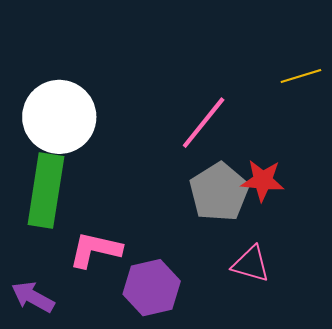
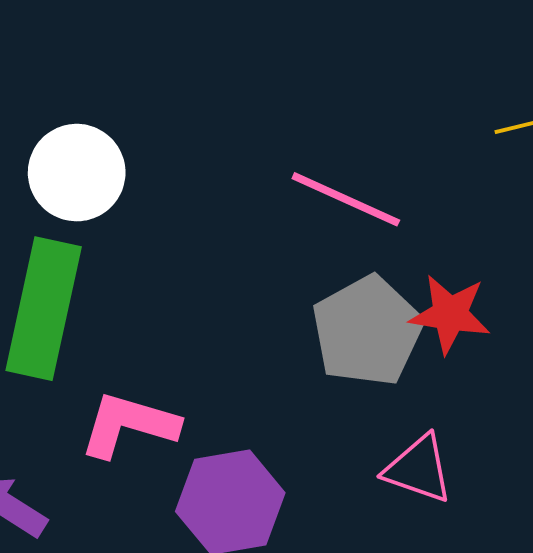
white circle: (59, 117) -> (77, 173), size x0.7
pink line: (204, 123) -> (346, 199), turned 72

